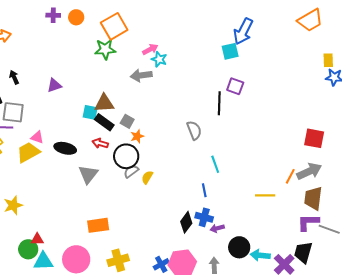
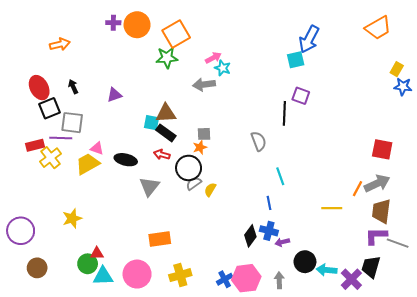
orange circle: (76, 17) -> (137, 25), size x1.6
yellow rectangle: (328, 60) -> (397, 69), turned 32
gray square: (127, 121) -> (204, 134), moved, turned -32

